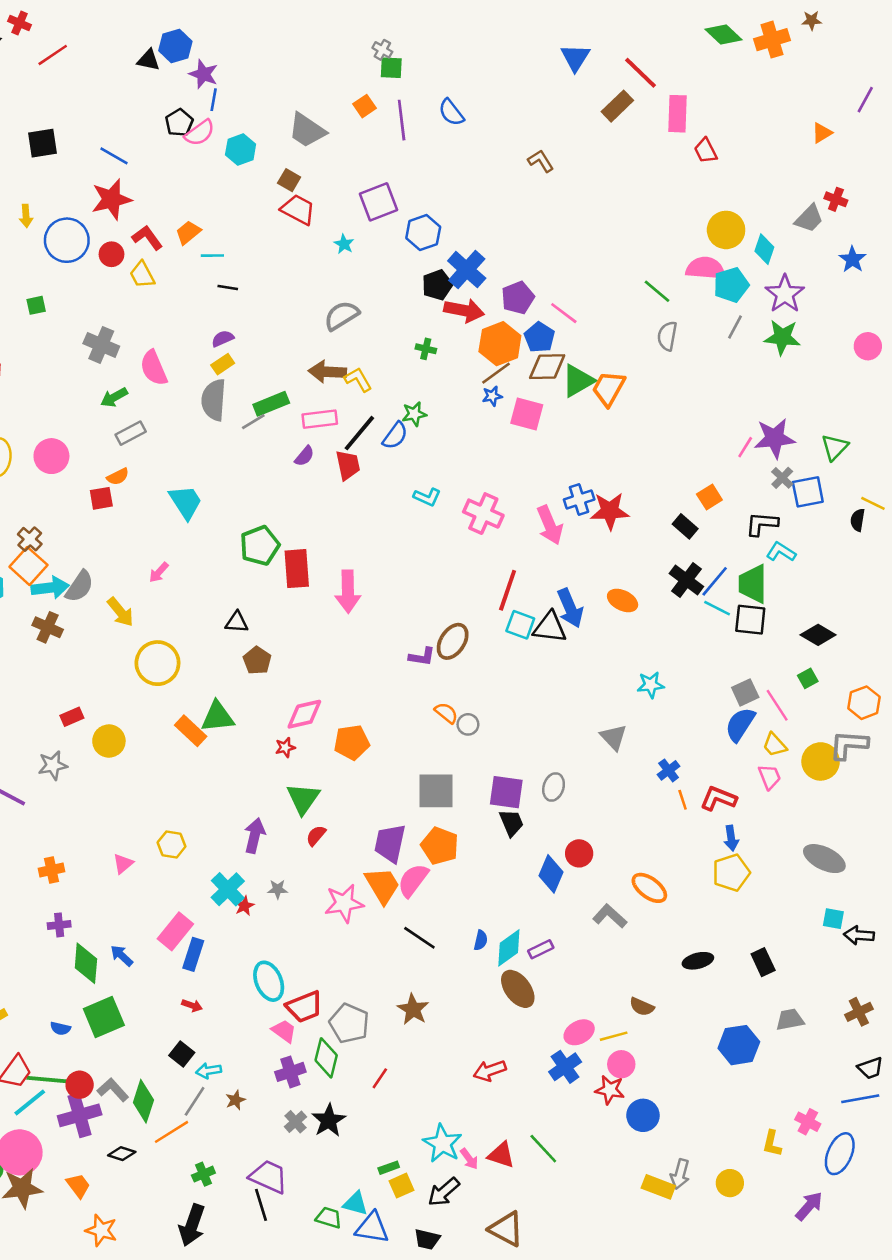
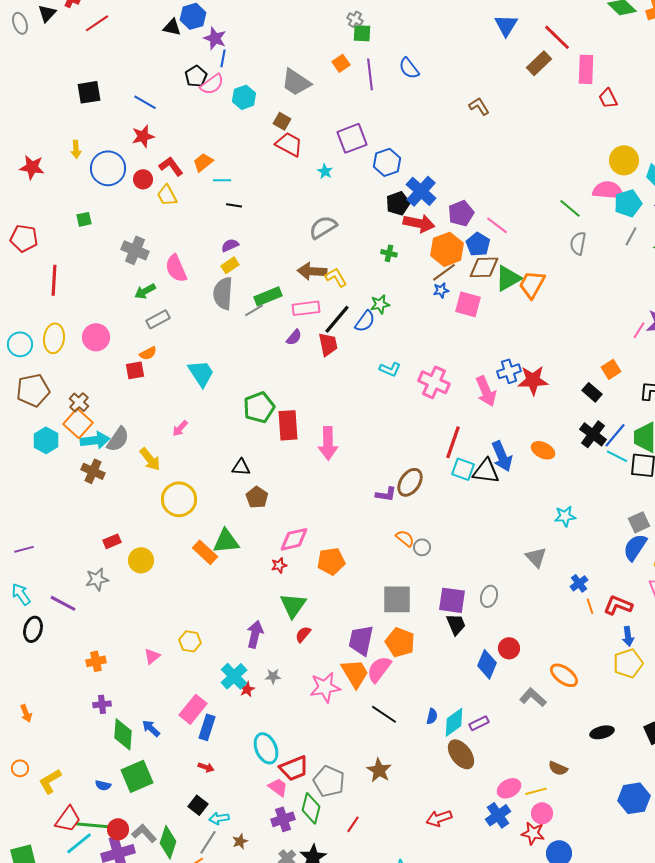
red star: (111, 199) -> (143, 136), size x0.7

